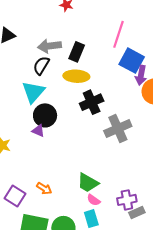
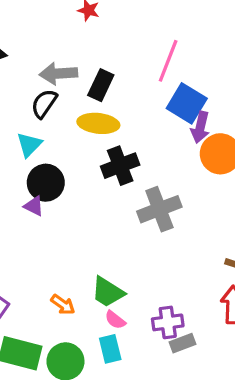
cyan triangle: (33, 92) -> (29, 145), size x0.7
orange arrow: (44, 188) -> (63, 305), moved

